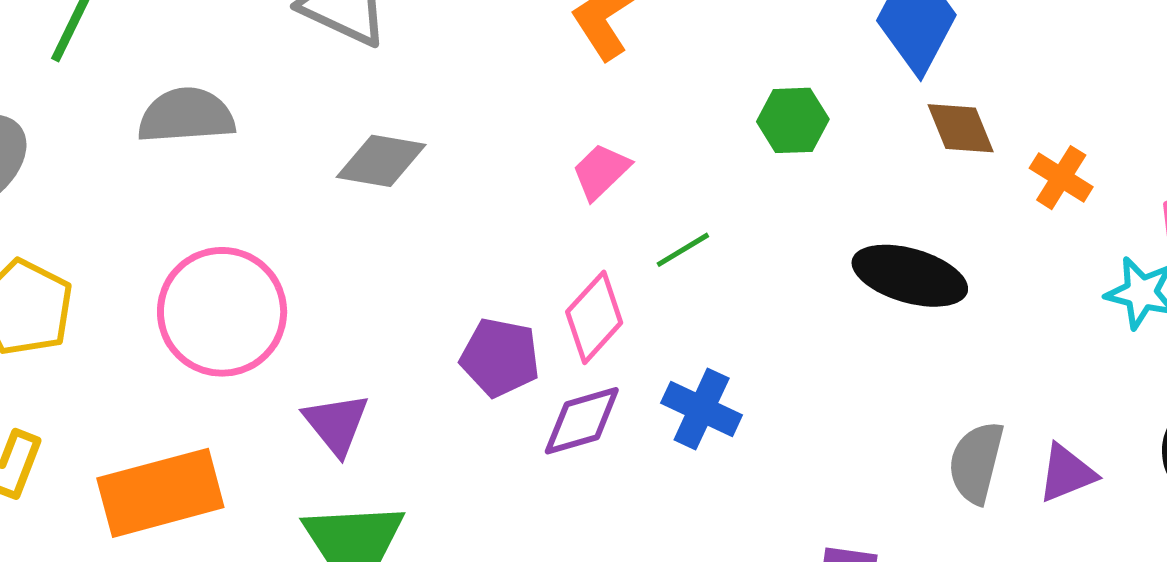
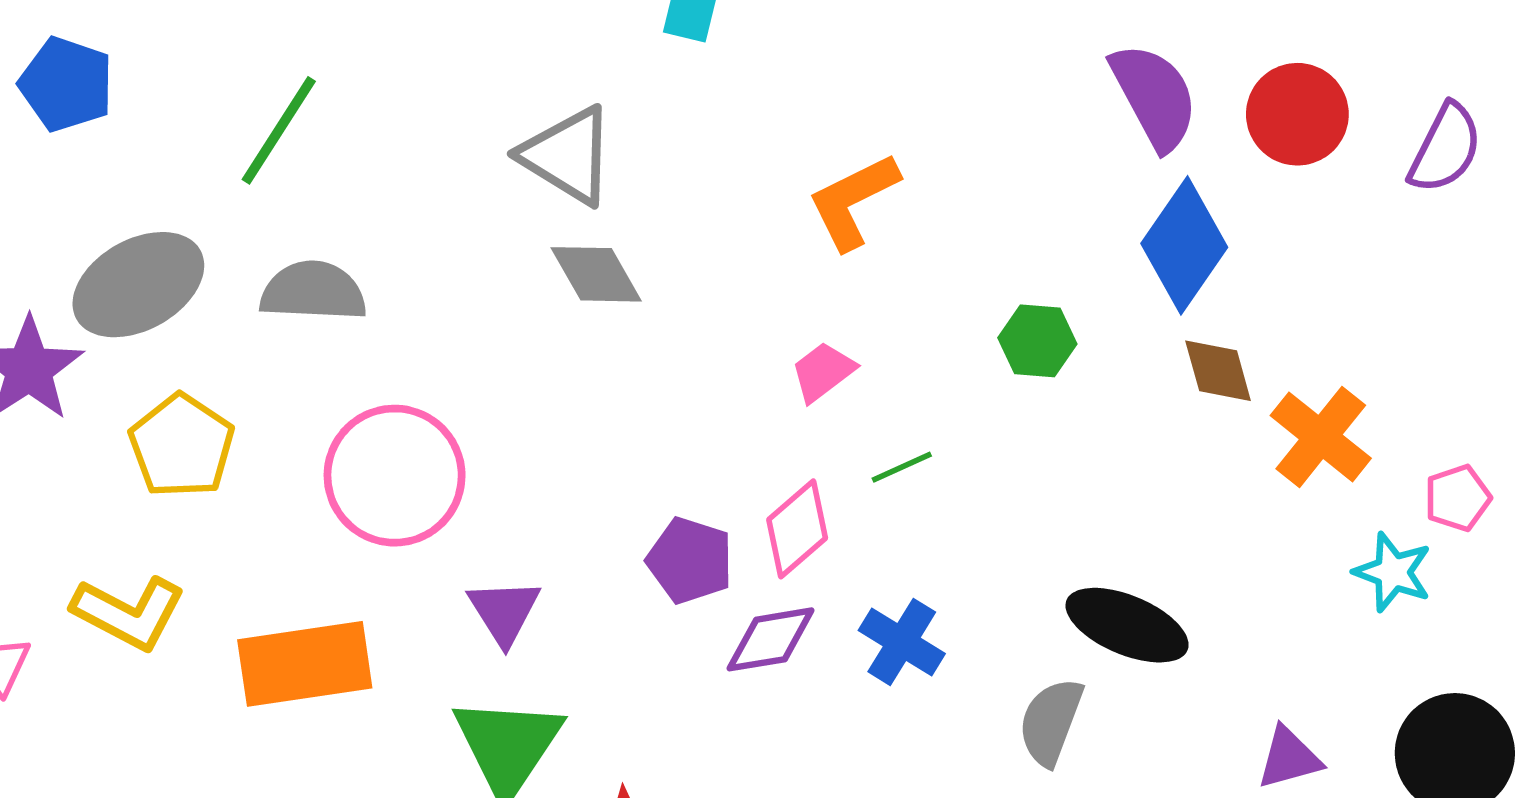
gray semicircle: (186, 116) -> (313, 291), moved
gray diamond: (381, 161) -> (596, 274), moved, turned 44
orange cross: (1061, 178) -> (1321, 437), size x1.5
black ellipse: (910, 276) -> (1127, 625), moved
gray semicircle: (976, 462) -> (1051, 722), moved

